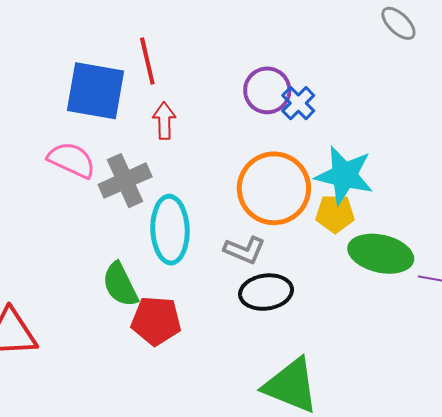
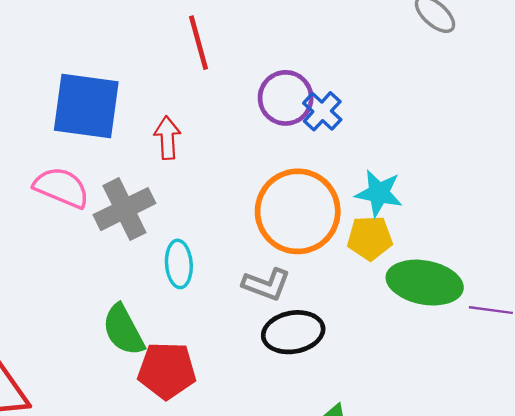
red line: (147, 61) -> (199, 43), moved
cyan star: (344, 175) -> (379, 193), size x0.7
cyan ellipse: (170, 230) -> (179, 264), size x0.6

